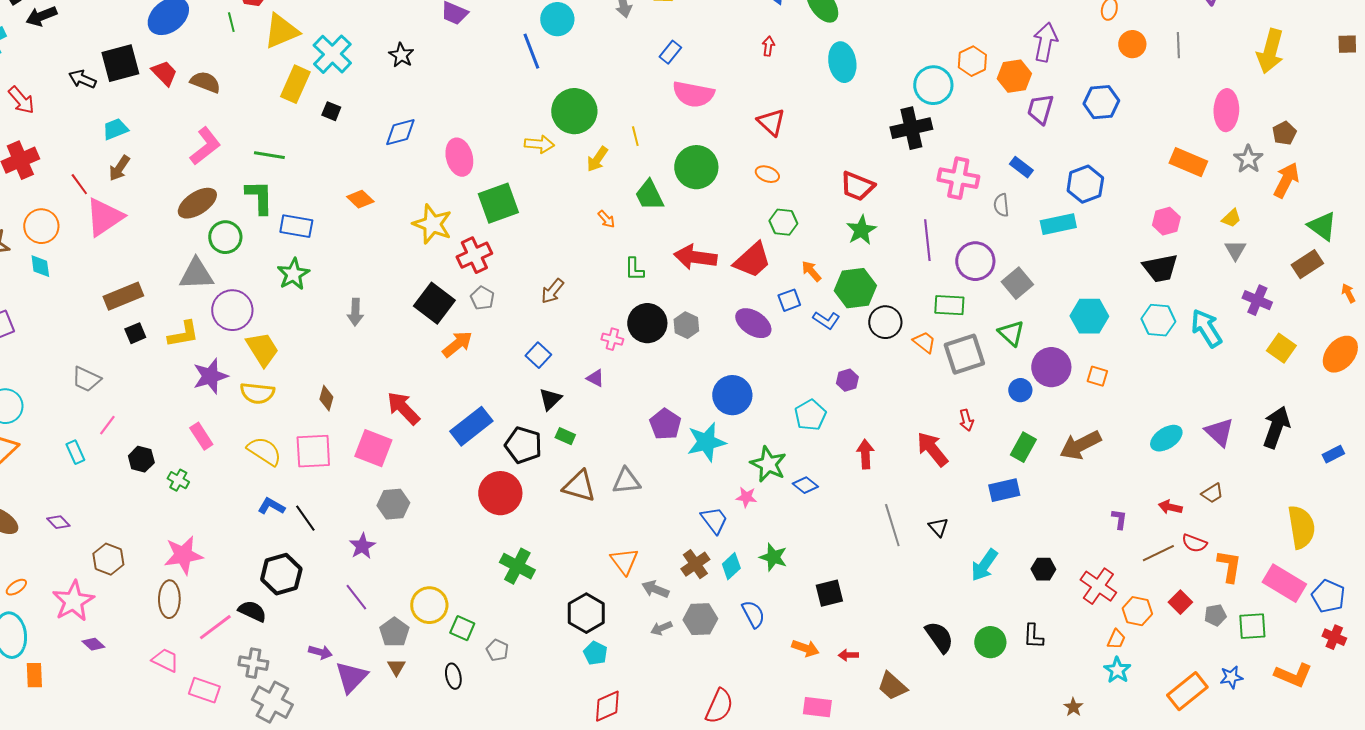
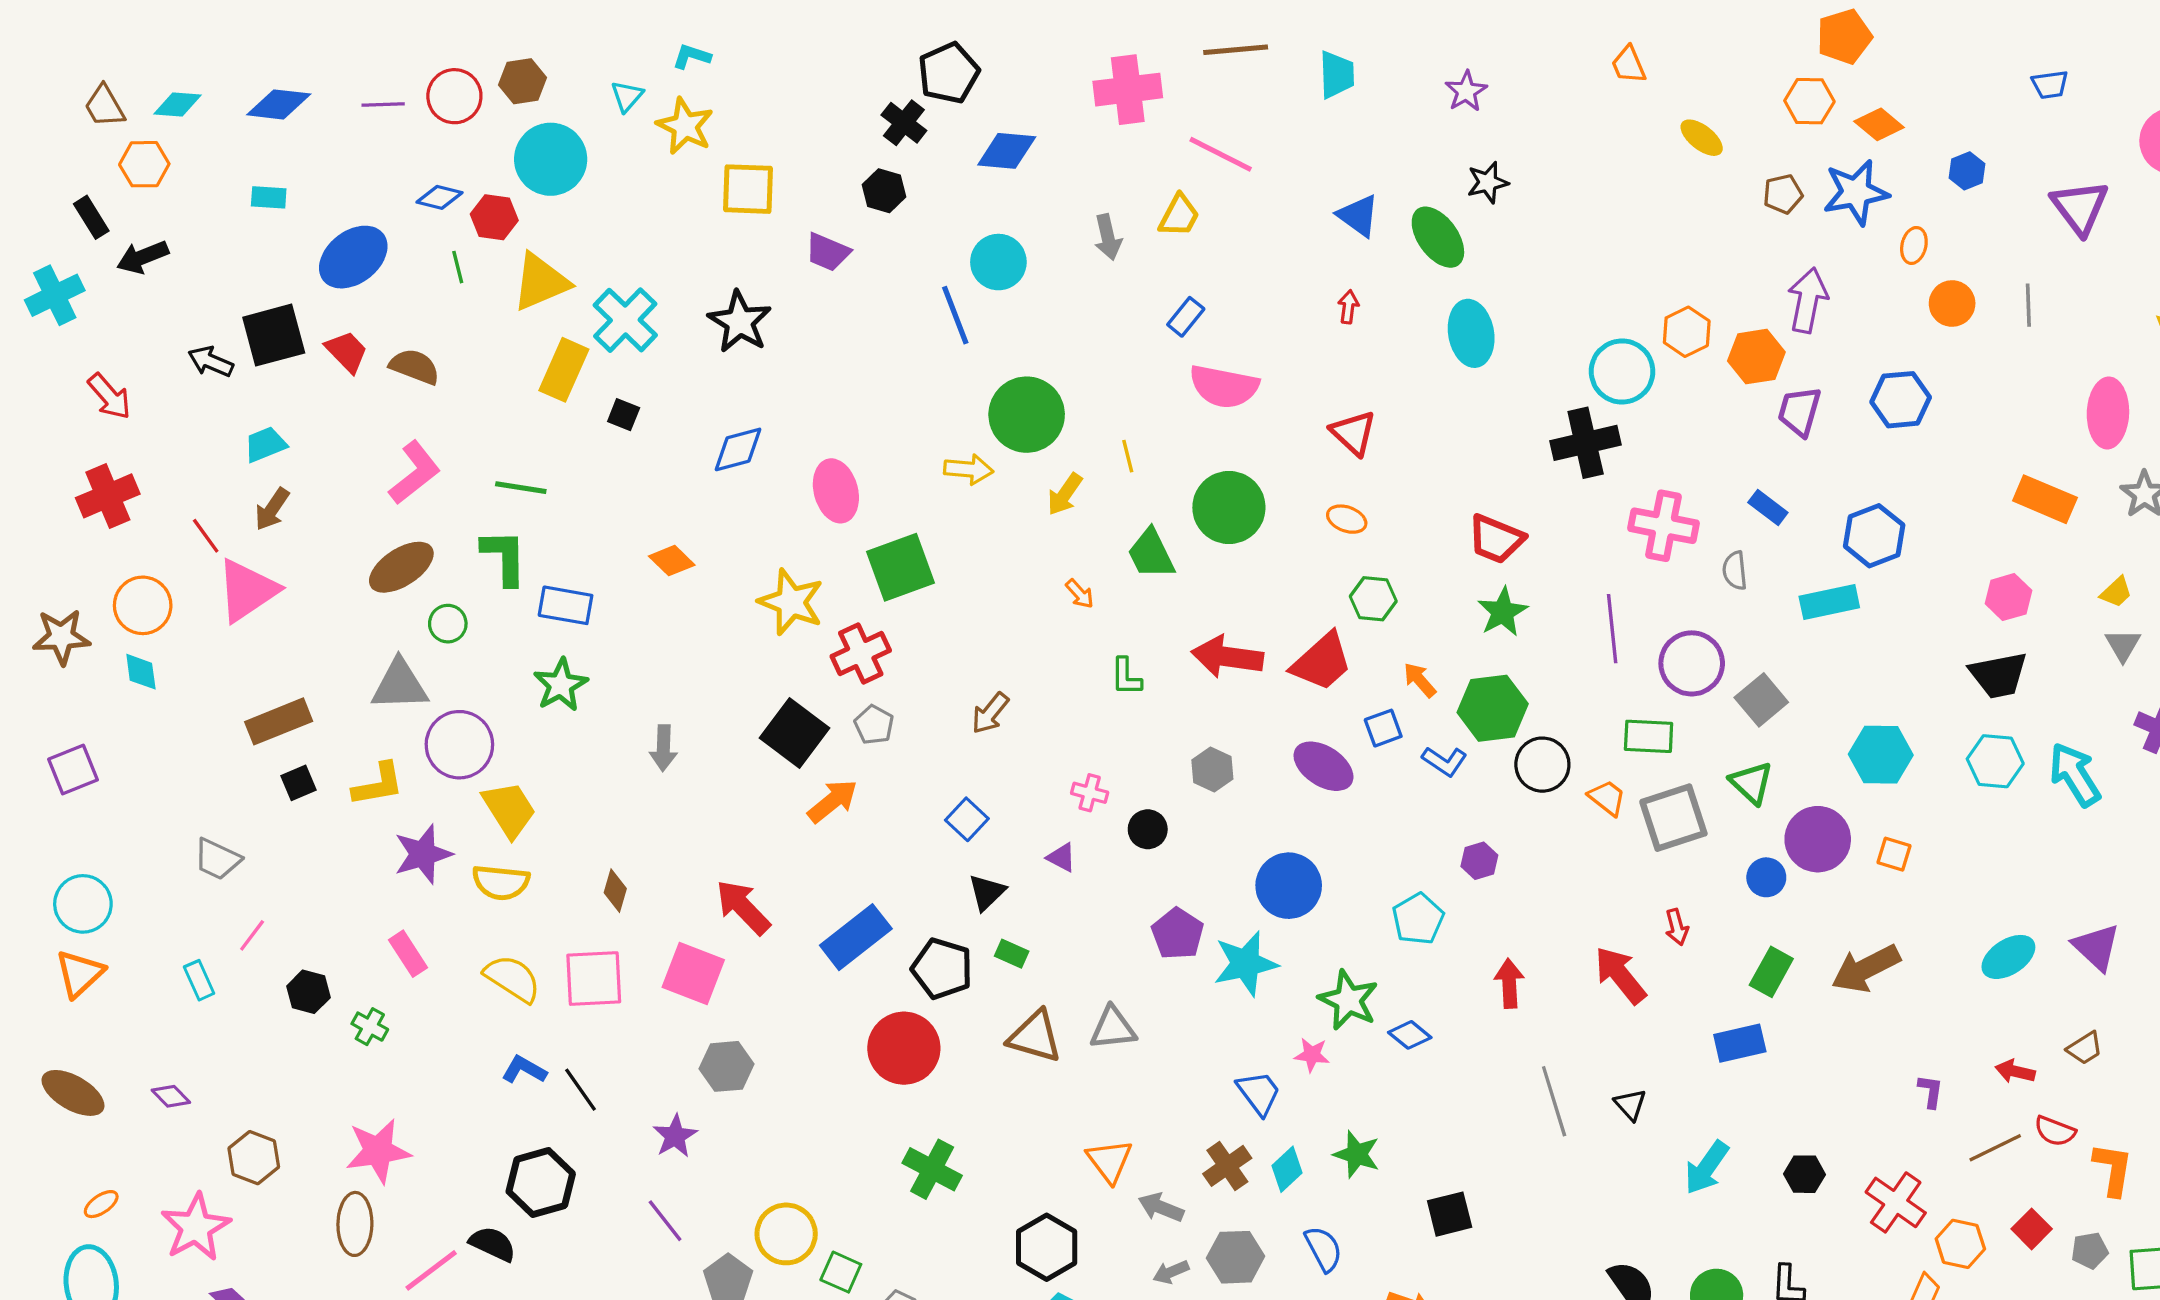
black star: (401, 55) -> (740, 322), size x1.5
green circle: (225, 237) -> (448, 624), size x0.7
black circle: (647, 323) -> (1148, 829), moved, size x0.6

